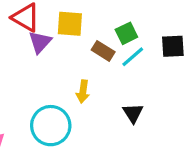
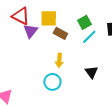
brown rectangle: (103, 51) -> (60, 33), moved
cyan circle: (51, 126) -> (52, 82), moved, size x0.7

